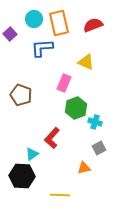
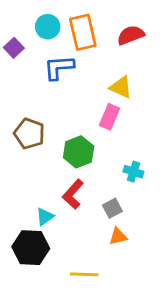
pink rectangle: (64, 83) -> (110, 117), moved
green hexagon: (76, 108) -> (79, 152), moved
gray square: (99, 148) -> (112, 208), moved

